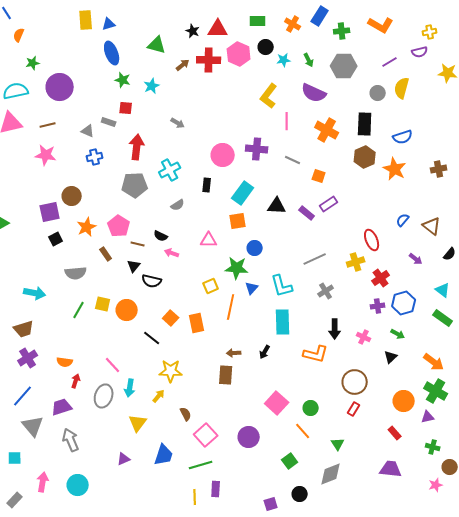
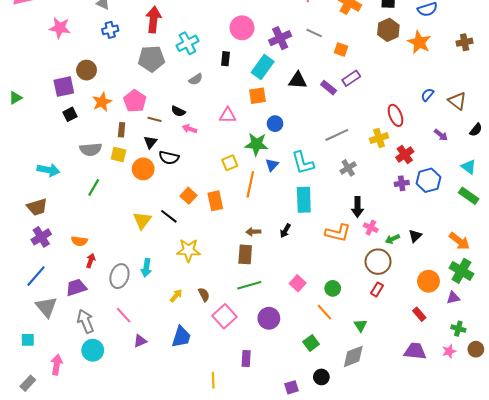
purple cross: (257, 149) -> (280, 38), moved, turned -30
brown rectangle: (106, 254) -> (122, 130), turned 40
yellow square: (103, 304) -> (118, 155), moved
orange circle: (127, 310) -> (143, 169), moved
green arrow: (398, 334) -> (392, 239), moved, turned 128
pink cross: (364, 337) -> (371, 228), moved
pink line: (113, 365) -> (124, 315), moved
yellow arrow: (159, 396) -> (176, 296), moved
pink square: (277, 403) -> (298, 283), size x0.7
yellow triangle: (138, 423) -> (142, 220), moved
green line: (201, 465) -> (249, 285), moved
cyan circle: (78, 485) -> (93, 350), moved
pink star: (436, 485) -> (449, 351), moved
purple rectangle: (216, 489) -> (246, 358), moved

